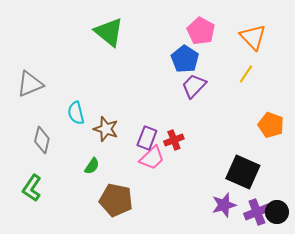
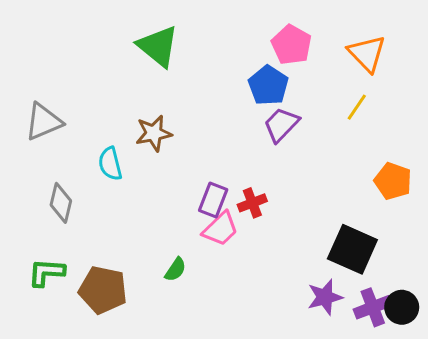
brown star: (106, 129) -> (154, 133), moved, turned -30
green semicircle: (92, 166) -> (175, 270), moved
green L-shape: (32, 188) -> (46, 272), turned 60
brown pentagon: (116, 200) -> (103, 290), moved

